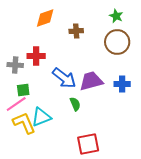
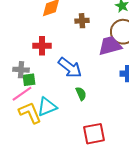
gray cross: (15, 65) -> (21, 70), moved
purple trapezoid: (91, 81) -> (110, 46), moved

